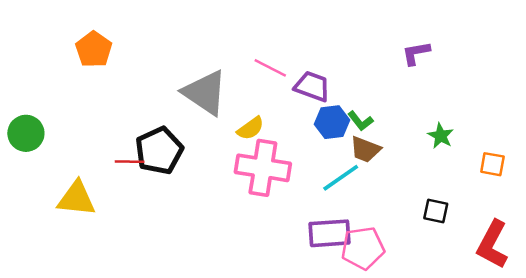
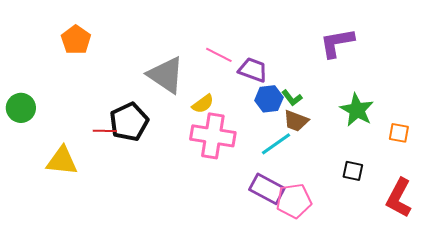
purple L-shape: (416, 53) -> (337, 43), size x1.5
green star: (441, 136) -> (357, 110), size x1.6
purple rectangle: (330, 233) -> (267, 189), turned 32

